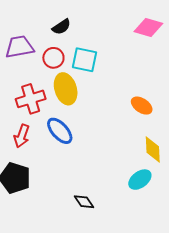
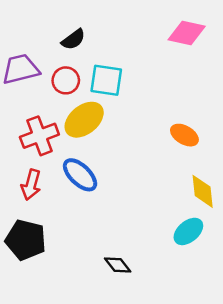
yellow ellipse: (66, 89) -> (84, 120), turned 72

